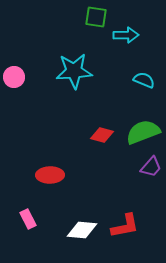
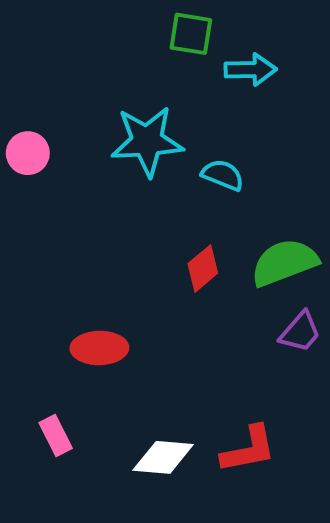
cyan semicircle: (144, 80) -> (223, 175), moved
red diamond: (102, 135) -> (203, 268), turned -55

